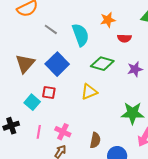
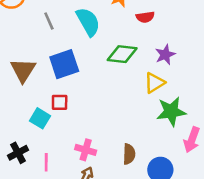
gray line: (51, 29) -> (49, 21), turned 40
blue square: (57, 64) -> (64, 64), turned 35
yellow triangle: (89, 92) -> (155, 83), moved
pink line: (39, 132) -> (46, 162), moved

